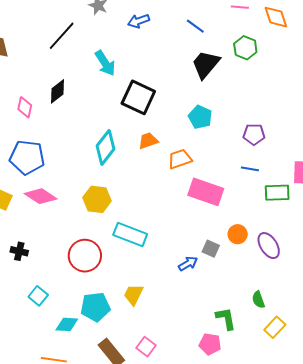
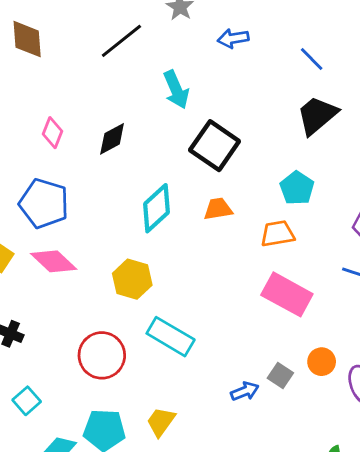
black diamond: (57, 91) -> (112, 139), moved
orange trapezoid: (180, 159) -> (278, 234), moved

